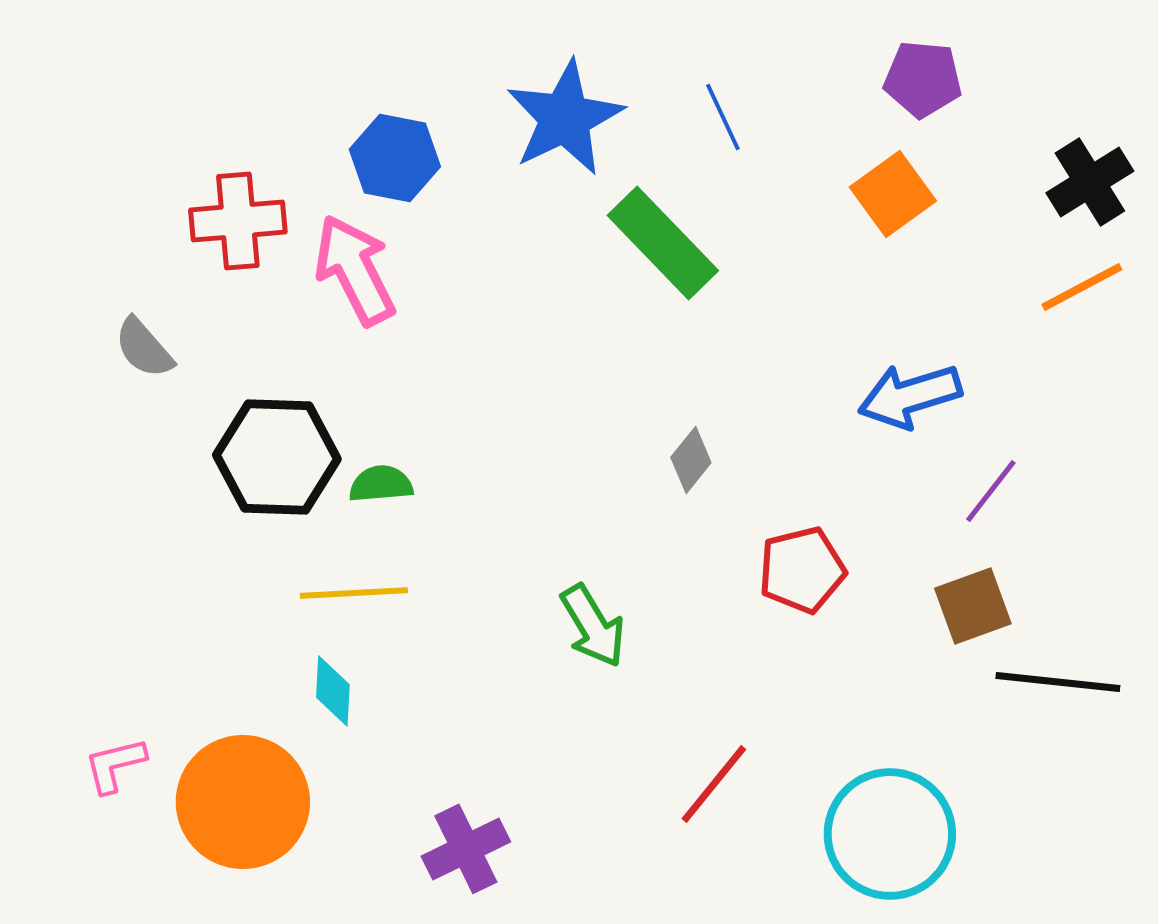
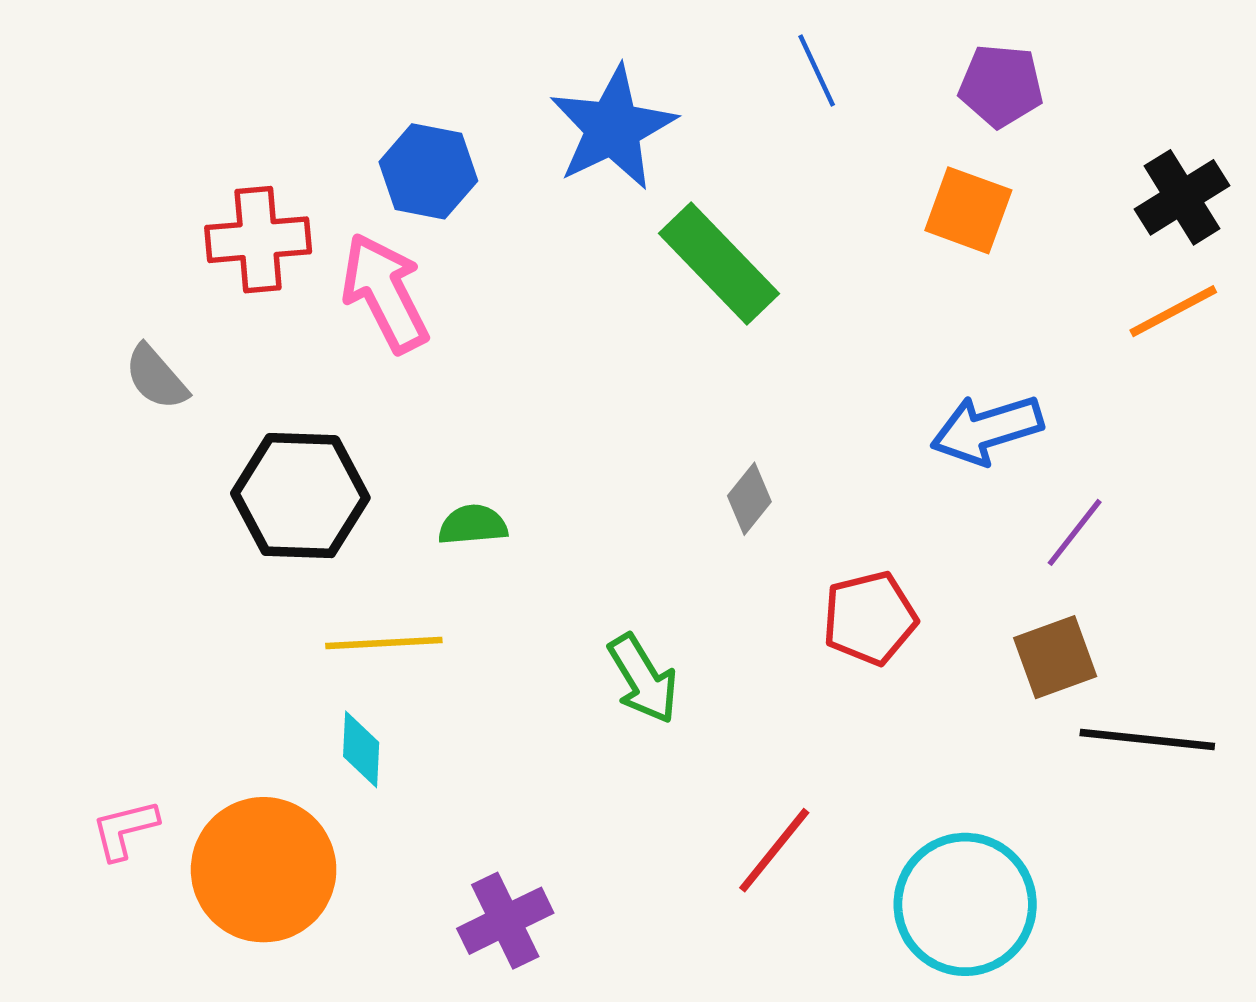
blue line: (723, 117) -> (817, 70), moved
orange square: (893, 194) -> (968, 210), turned -34
green semicircle: (381, 484) -> (473, 525), moved

